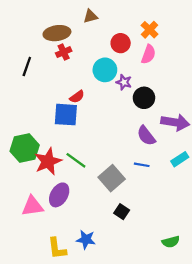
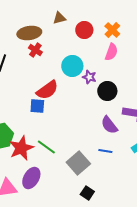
red circle: (121, 43) -> (84, 30), moved
red cross: (64, 52) -> (35, 50), turned -32
red semicircle: (77, 97) -> (47, 90), size x1.6
blue square: (66, 115) -> (37, 106), size x0.7

